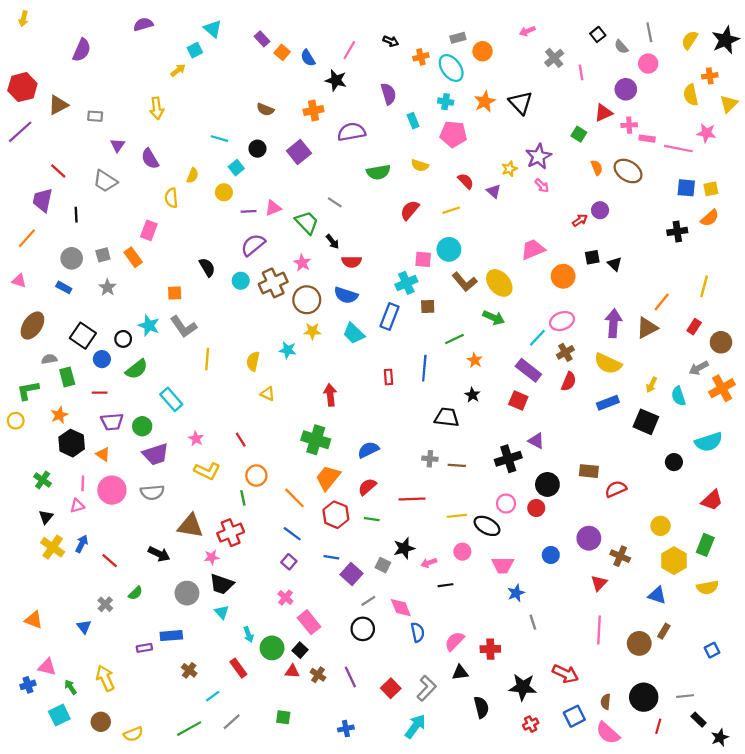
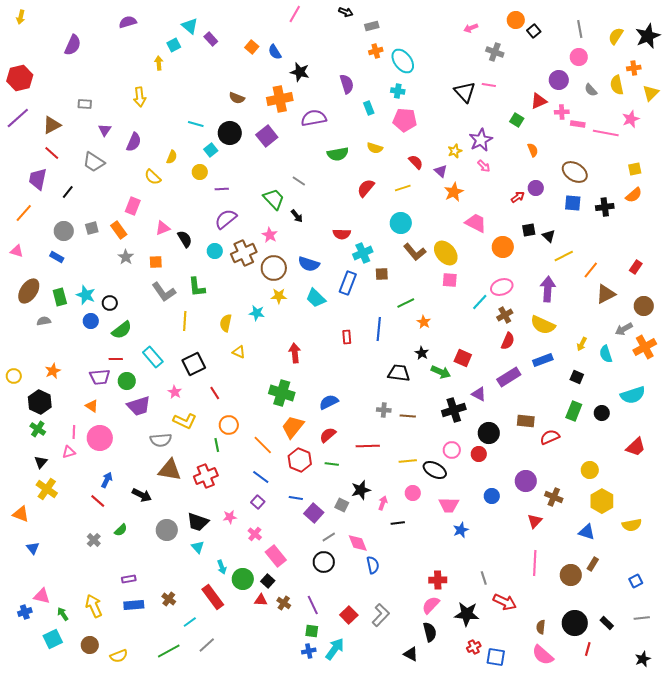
gray rectangle: (458, 38) -> (372, 26), moved
purple rectangle: (262, 39) -> (211, 39), moved
black arrow: (391, 41) -> (346, 12), moved
gray semicircle: (621, 47) -> (591, 90), moved
pink line: (349, 50) -> (295, 14), moved
orange circle: (483, 51) -> (516, 20), moved
gray cross: (554, 58) -> (495, 52), turned -30
yellow arrow: (178, 70) -> (159, 63), turned -56
pink line: (581, 72) -> (489, 85), moved, turned -72
orange star: (485, 102) -> (454, 192), moved
brown triangle: (58, 105) -> (52, 125), moved
orange cross: (313, 111) -> (280, 99), size x1.4
pink star: (706, 133) -> (631, 119), turned -30
black circle: (257, 149) -> (230, 133), size x1.5
purple semicircle: (150, 159) -> (134, 142), turned -126
brown ellipse: (628, 171) -> (575, 172), moved
blue square: (686, 188) -> (573, 203), moved
yellow semicircle: (171, 198) -> (153, 177), turned -42
pink triangle: (273, 208) -> (163, 228), moved
black line: (76, 215) -> (68, 192), turned 40
pink trapezoid: (533, 249) -> (476, 223), turned 50
pink square: (423, 259) -> (450, 280), moved
red semicircle: (352, 262) -> (342, 234), moved
yellow line: (704, 286) -> (564, 256), moved, turned 48
gray star: (107, 287) -> (126, 257), moved
green arrow: (494, 318) -> (441, 372), moved
cyan star: (149, 326) -> (86, 295), moved
red rectangle: (694, 327) -> (636, 267), moved
brown triangle: (647, 328) -> (606, 294), moved
black square: (83, 336) -> (194, 364), moved, turned 30
purple rectangle: (528, 370) -> (509, 377), moved, turned -70
green rectangle: (67, 377) -> (60, 297), moved
green L-shape: (28, 390) -> (197, 287), moved, turned -85
red line: (100, 393) -> (116, 359), moved
black square: (646, 422) -> (577, 377), size x0.6
black hexagon: (72, 443) -> (40, 402), moved
gray semicircle: (152, 492) -> (161, 440), moved
blue arrow: (82, 544) -> (107, 480), moved
green rectangle: (705, 545) -> (574, 411), moved
pink star: (212, 557) -> (230, 517), moved
pink arrow: (429, 563) -> (383, 503), turned 128
orange triangle: (34, 620) -> (21, 514), moved
gray line: (533, 622) -> (484, 578), moved
blue triangle: (84, 627) -> (33, 548), moved
blue rectangle: (171, 636) -> (134, 605), moved
pink semicircle: (455, 641) -> (431, 605), moved
red rectangle: (238, 668) -> (213, 597), size x1.4
black triangle: (460, 673) -> (411, 654), moved, turned 35
gray line: (685, 696) -> (642, 618), moved
blue square: (574, 716) -> (496, 657), moved, turned 36
green square: (283, 717) -> (312, 631), moved
black rectangle: (699, 720) -> (607, 623), moved
cyan arrow: (415, 726) -> (335, 649), moved

